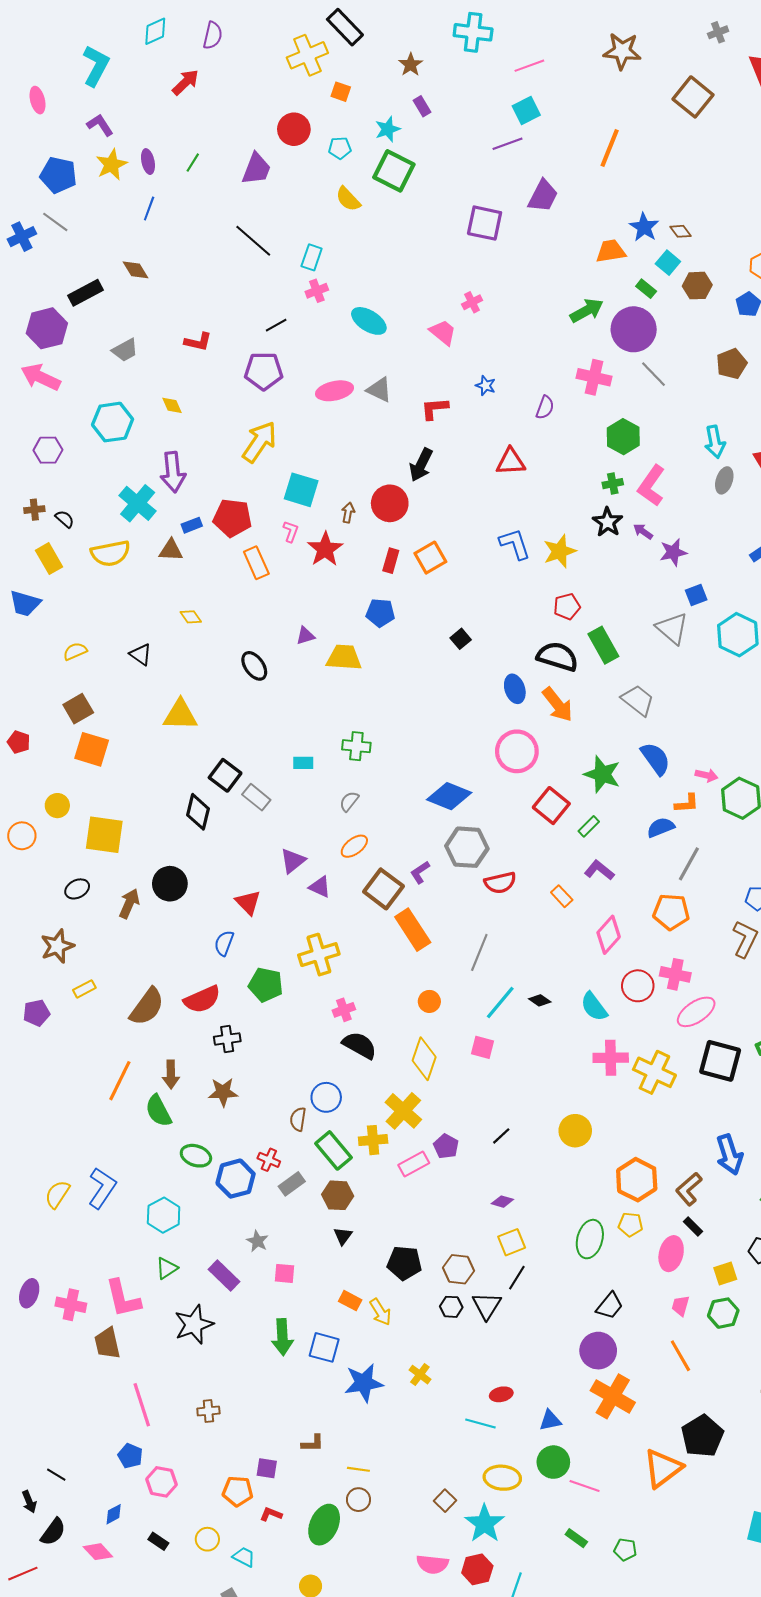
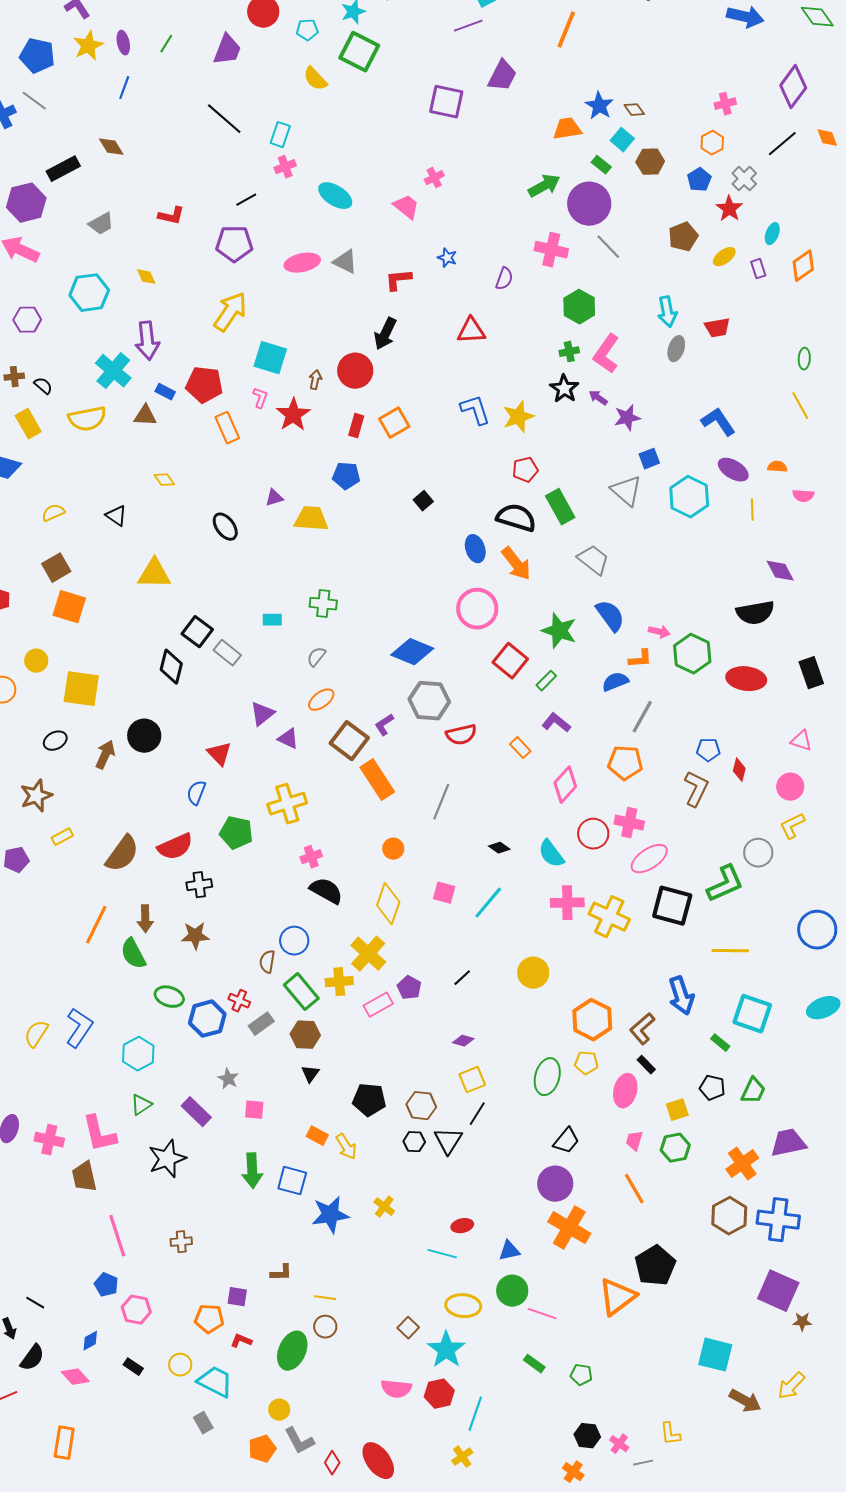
blue rectangle: (192, 525) -> (165, 392), turned 48
cyan line: (500, 1003) -> (488, 903), moved
cyan trapezoid: (244, 1557) -> (215, 1382), size x1.6

